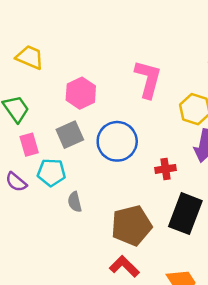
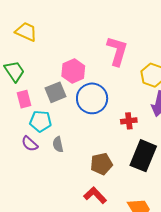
pink hexagon: (81, 93) -> (73, 71), moved
purple semicircle: (16, 182) -> (30, 144), moved
brown pentagon: (131, 226) -> (101, 164), size x0.7

